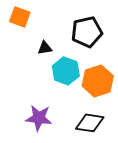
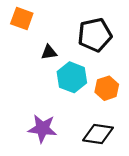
orange hexagon: (98, 81) -> (107, 88), size x0.7

